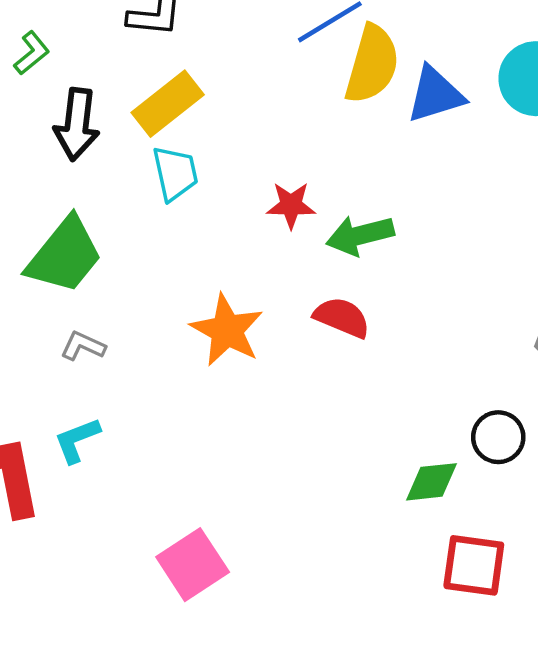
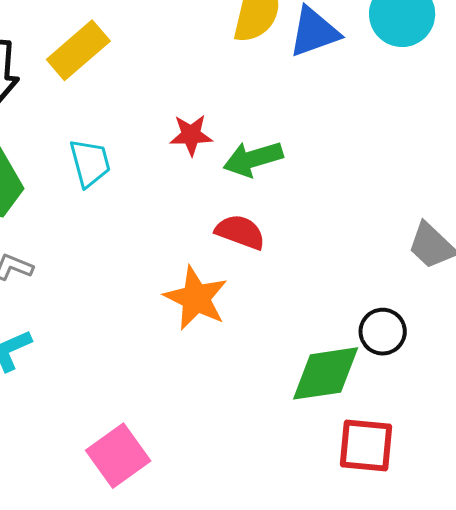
cyan trapezoid: (175, 173) -> (90, 163), moved
orange star: (227, 330) -> (196, 298), moved
green diamond: (432, 482) -> (326, 373), size x1.5

